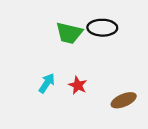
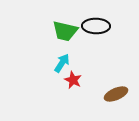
cyan arrow: (47, 83) -> (62, 63), moved

